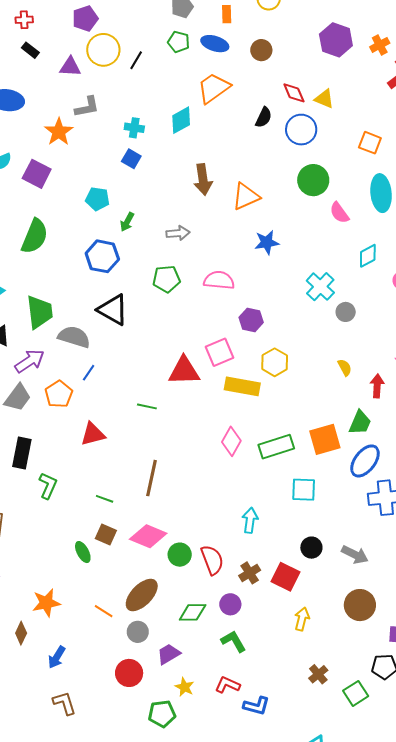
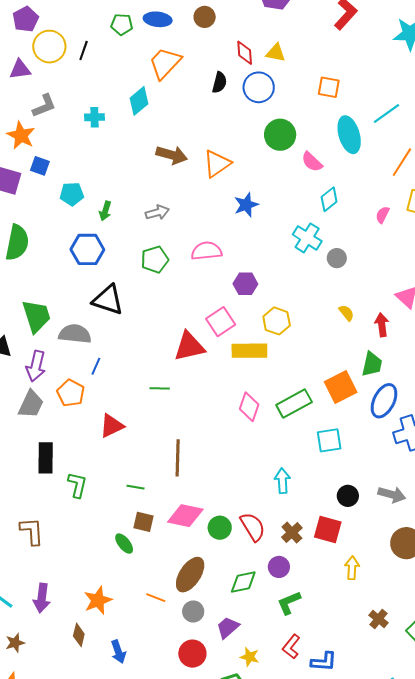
red diamond: (294, 93) -> (245, 53), turned 30
blue square: (131, 159) -> (40, 166), moved
brown arrow: (203, 179) -> (172, 155), turned -56
cyan diamond: (368, 256) -> (329, 199), moved
purple arrow: (30, 361) -> (36, 366), turned 148
green L-shape: (233, 641) -> (289, 603), turned -72
blue arrow: (57, 657) -> (118, 652), turned -40
red L-shape: (227, 685) -> (291, 647), turned -65

